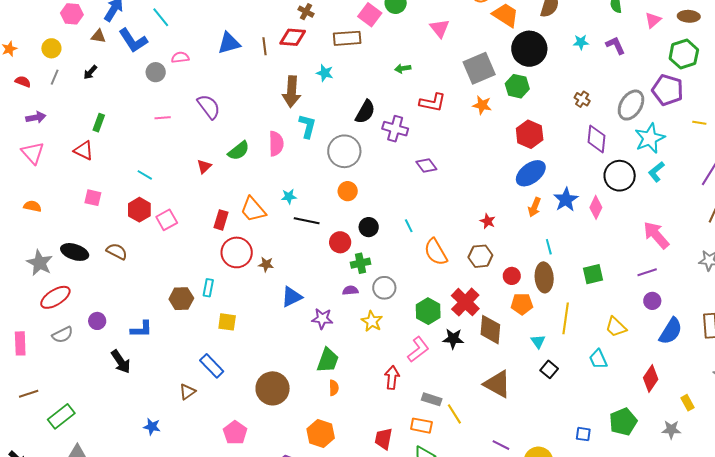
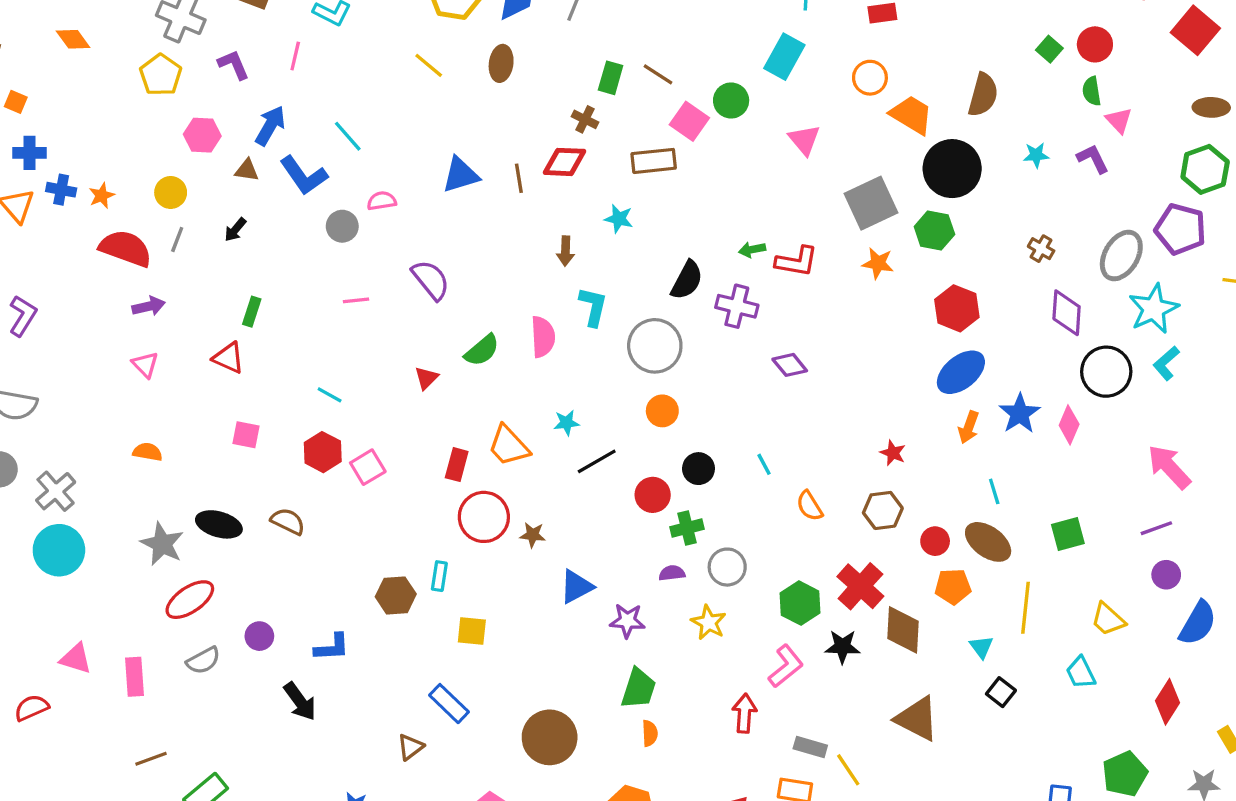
pink triangle: (653, 20) -> (1119, 120), moved, turned -30
green arrow: (403, 68) -> (752, 250), moved
red semicircle: (23, 82) -> (126, 248), size x2.0
brown arrow: (292, 92) -> (565, 251), size x0.6
pink triangle: (33, 153) -> (145, 365), size x0.7
black line: (307, 221) -> (597, 461), turned -40
orange semicircle: (436, 252) -> (809, 506), size x0.7
brown ellipse: (544, 277) -> (988, 542), turned -48

